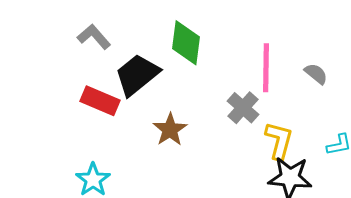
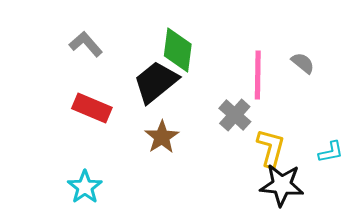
gray semicircle: (316, 74) -> (303, 63), moved
black trapezoid: (137, 75) -> (156, 82), moved

